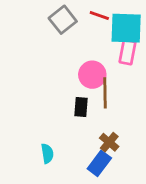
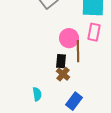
pink rectangle: (127, 52) -> (94, 32), moved
brown cross: (109, 142) -> (63, 74), moved

